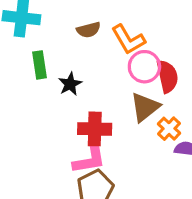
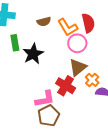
red semicircle: (167, 76) -> (88, 23), moved
black star: (70, 84) -> (33, 54), size x1.5
red cross: (95, 129) -> (66, 86), moved, turned 30

